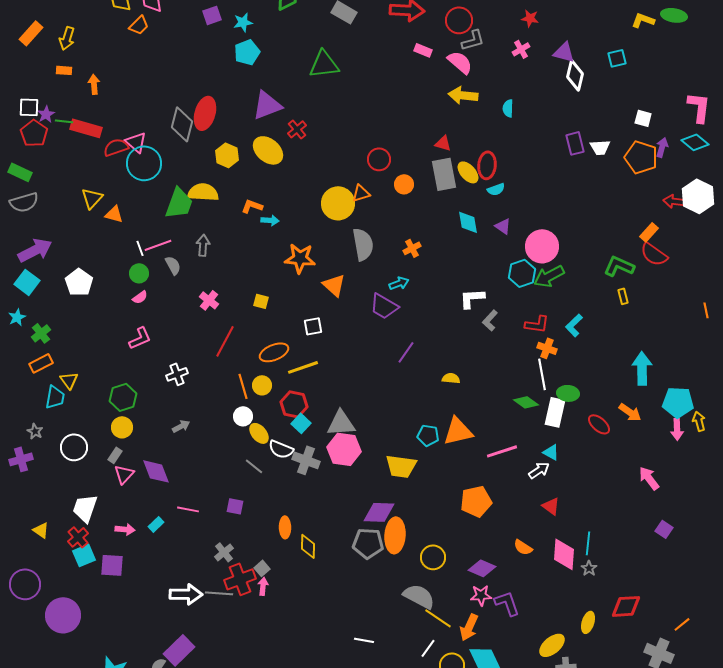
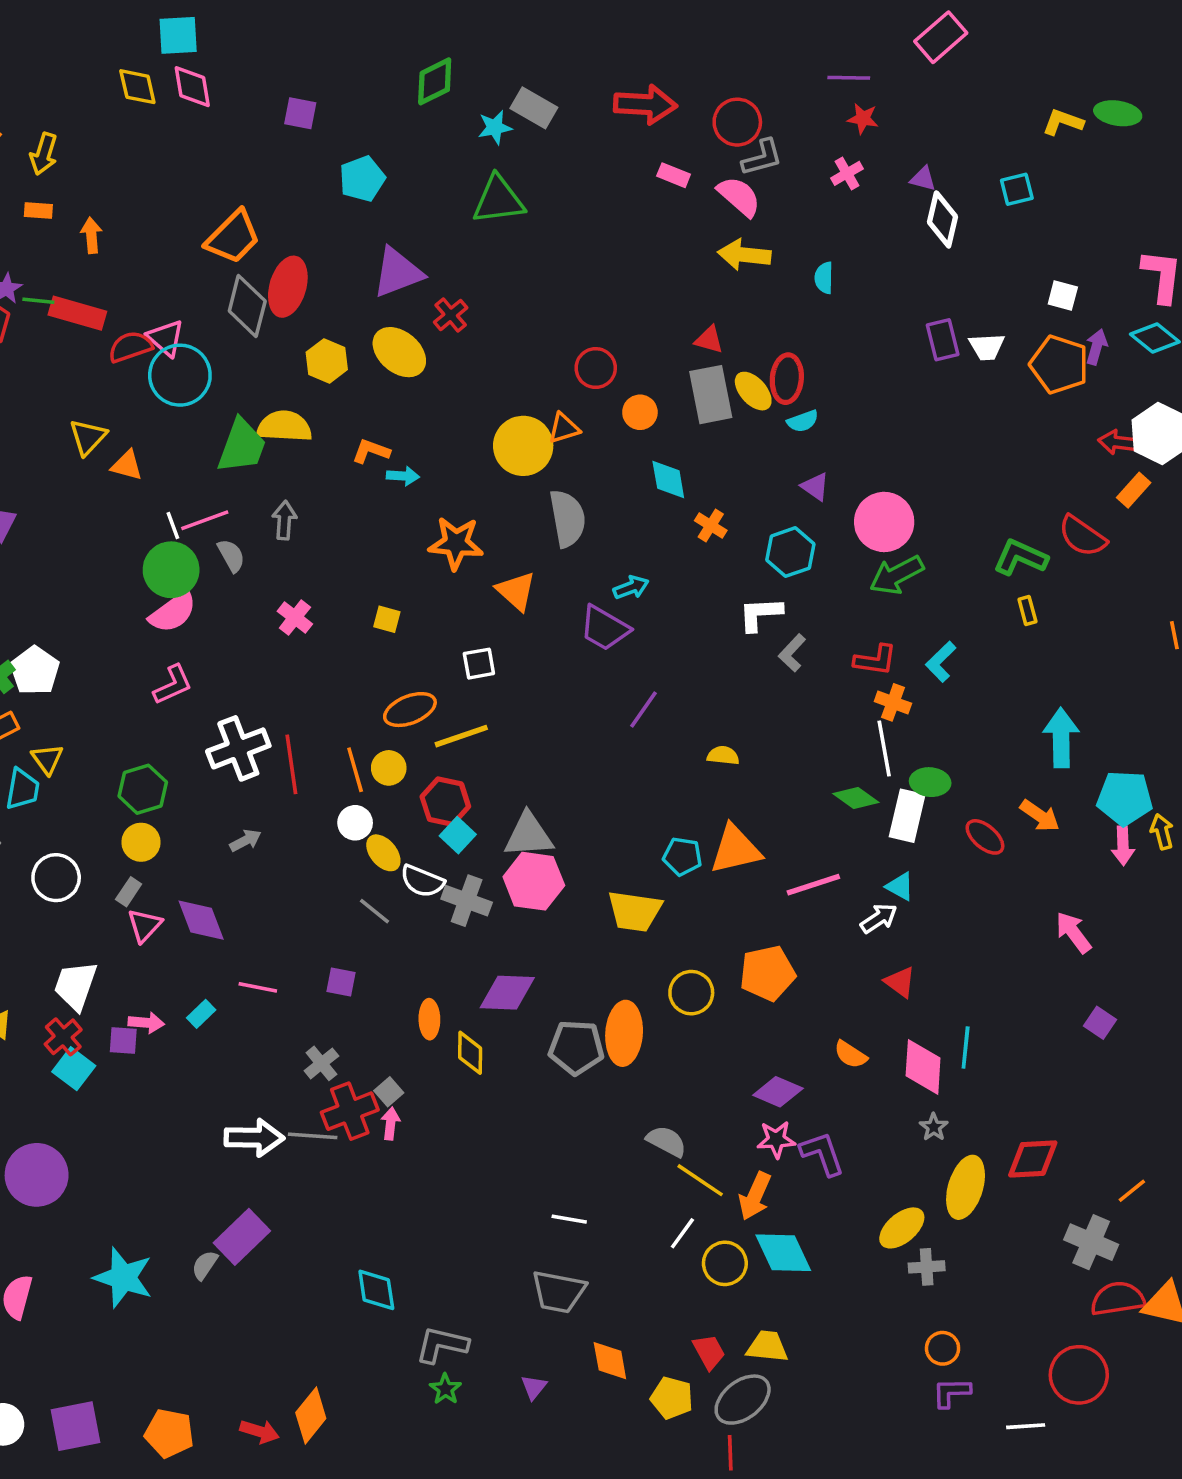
purple square: (212, 15) -> (300, 113), turned 30
cyan star: (243, 22) -> (495, 127), moved
orange trapezoid: (139, 25) -> (233, 237), moved, size x1.6
purple triangle: (564, 52) -> (923, 179), size x0.7
cyan diamond: (468, 222) -> (668, 480), moved
orange rectangle: (649, 232) -> (1134, 490), moved
orange cross: (412, 248) -> (711, 526), moved, turned -30
green circle: (139, 273) -> (171, 570), size x1.6
cyan hexagon: (522, 273) -> (790, 552), moved
white pentagon: (79, 282) -> (35, 671), moved
pink semicircle: (140, 297) -> (173, 612), size x1.8
red line: (225, 341) -> (291, 764), moved, turned -36
white cross: (177, 374) -> (238, 748), size x1.6
purple diamond: (379, 512) -> (507, 993), moved
cyan square: (84, 555) -> (74, 1069), turned -30
yellow circle: (433, 557) -> (691, 993), moved
purple square: (112, 565) -> (123, 1040), moved, size x0.7
gray star: (589, 568) -> (934, 1127), moved
gray semicircle: (419, 596) -> (667, 1141), size x0.7
yellow ellipse: (588, 622) -> (966, 1187), size x1.6

